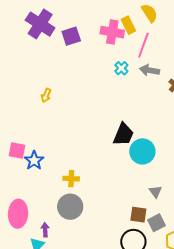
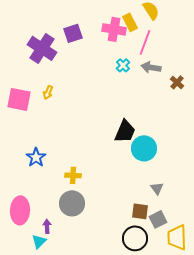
purple cross: (40, 24) -> (42, 48), moved
pink square: (17, 150) -> (19, 99), moved, size x1.4

